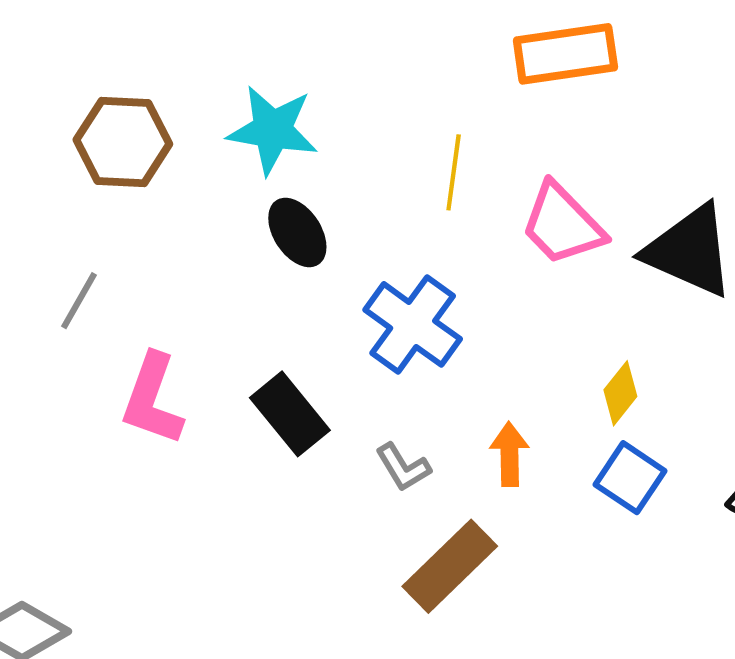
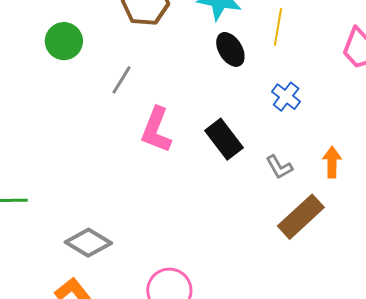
yellow line: (454, 172) -> (278, 27), moved
blue cross: (413, 324) -> (286, 97), size x0.6

